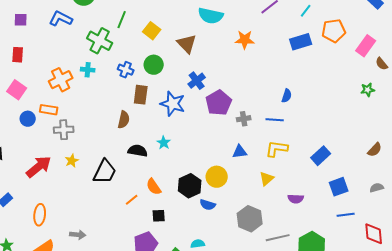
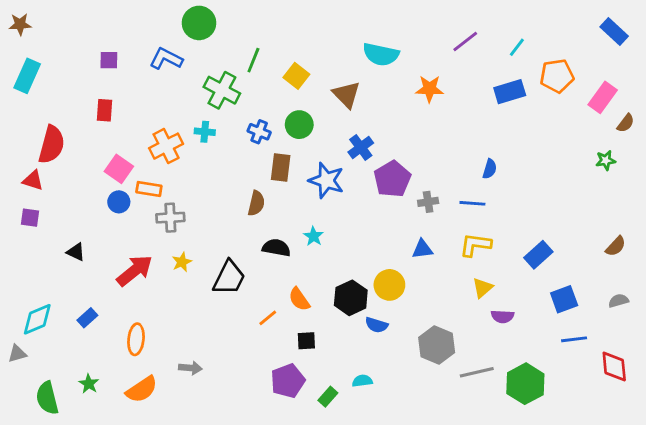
brown semicircle: (382, 64) -> (626, 123), turned -104
pink square: (17, 90) -> (119, 169), moved
yellow triangle: (267, 179) -> (482, 288), moved

